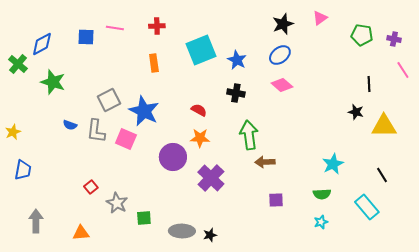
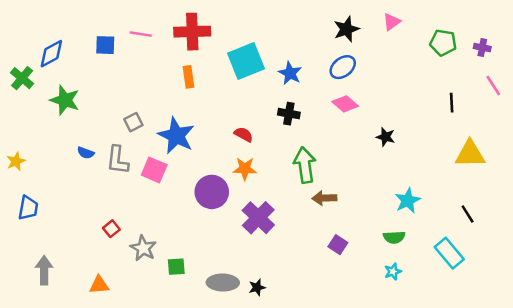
red cross: (157, 26) -> (192, 32), size x1.8
gray square: (109, 100) -> (133, 122), size x0.7
black star: (356, 112) -> (386, 137), moved
purple square: (276, 200) -> (338, 245), turned 35

